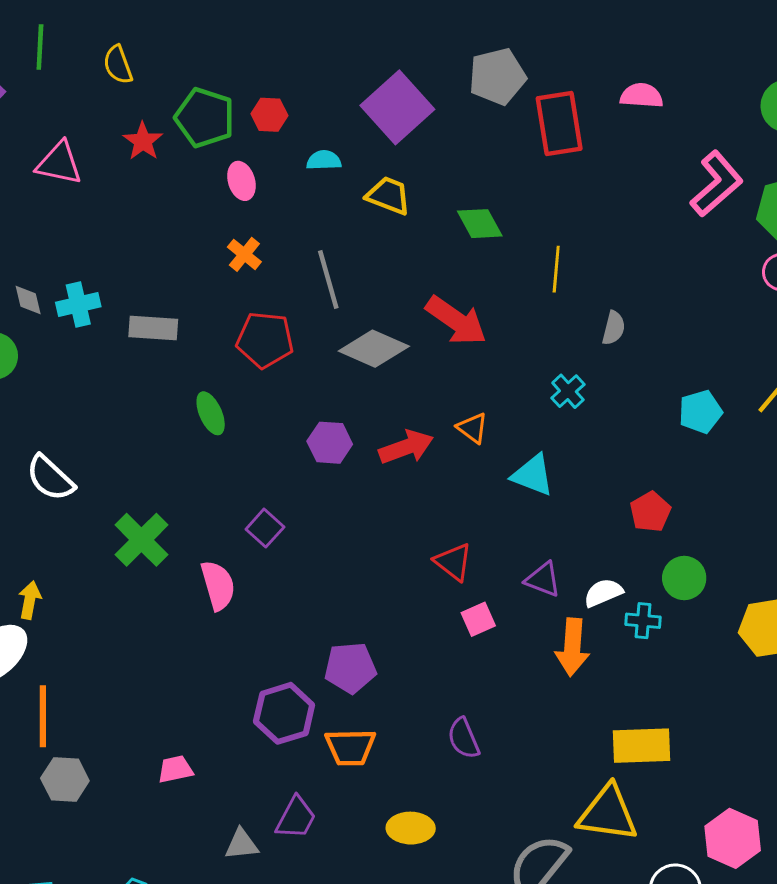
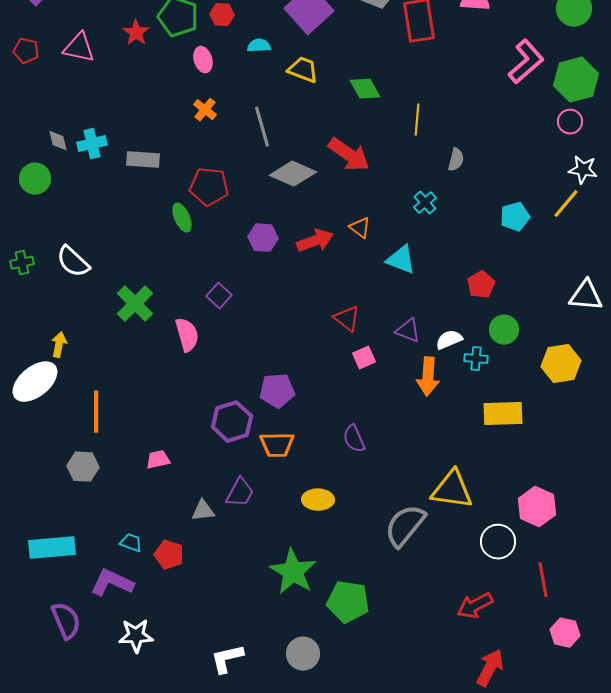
red pentagon: (265, 340) -> (209, 187), moved
orange line: (43, 716) -> (96, 412), moved
yellow rectangle: (642, 746) -> (503, 414), moved

